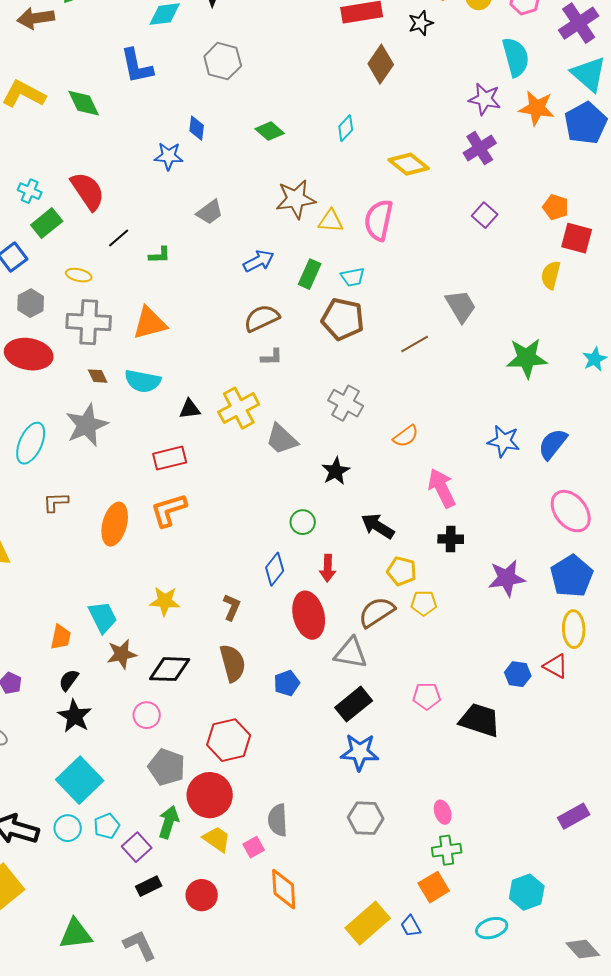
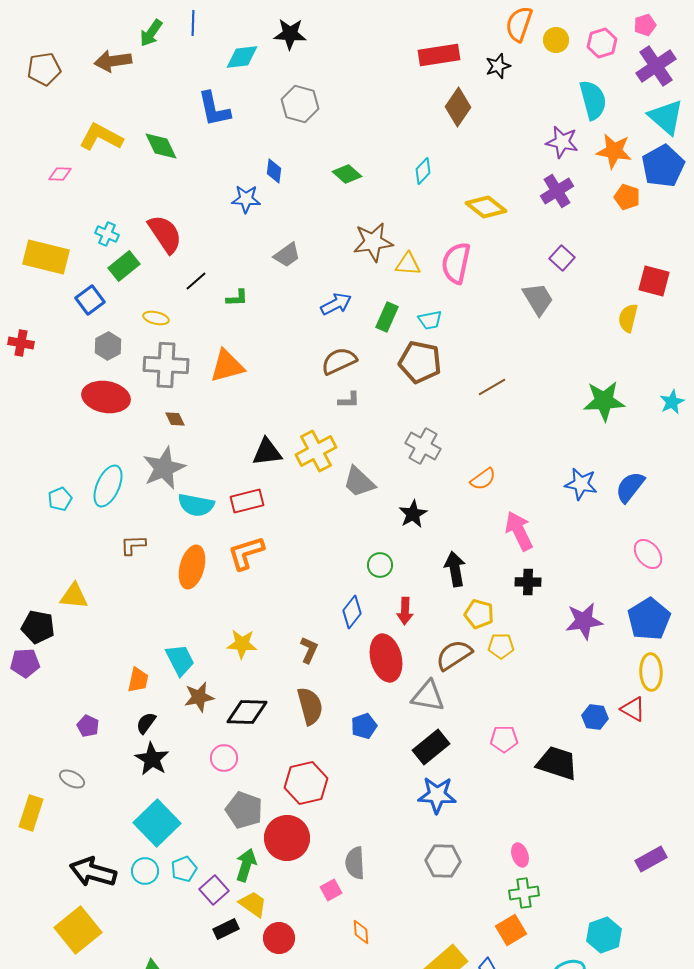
orange pentagon: (556, 207) -> (627, 197), moved
gray trapezoid: (461, 306) -> (538, 299), moved
cyan semicircle: (143, 381) -> (196, 505), moved
black triangle: (190, 409) -> (267, 452), size x1.4
pink ellipse: (571, 511) -> (648, 554), size x0.7
black arrow: (378, 526) -> (455, 569), turned 48
yellow trapezoid: (217, 839) -> (253, 904), moved
orange diamond: (284, 889) -> (361, 932), size x0.6

